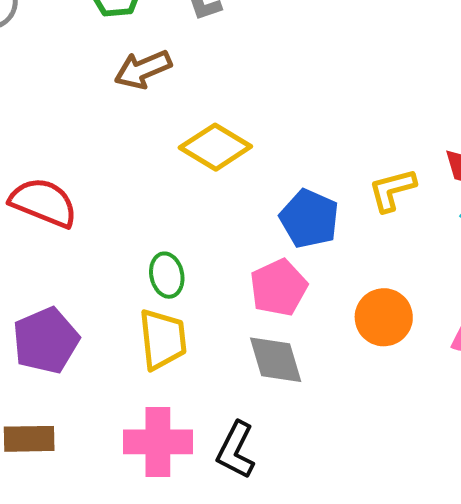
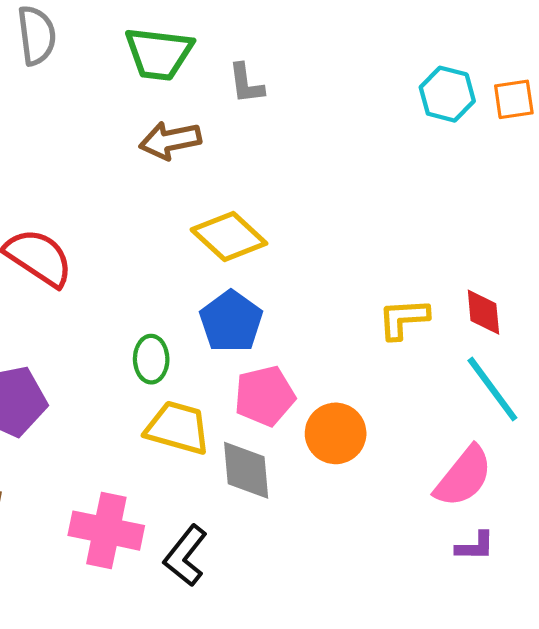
blue pentagon: (309, 219) -> (231, 322), moved
orange circle: (384, 317) -> (336, 433), moved
yellow trapezoid: (163, 339) -> (178, 428), moved, turned -80

